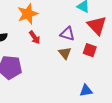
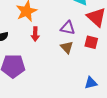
red arrow: (35, 37) -> (35, 34), turned 40

